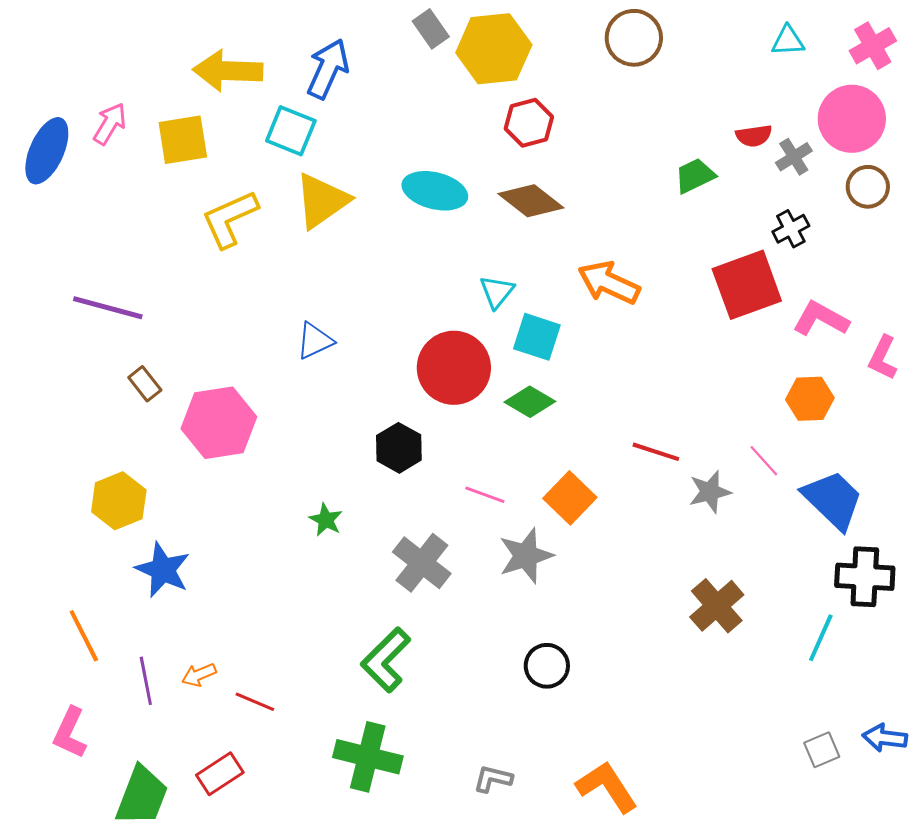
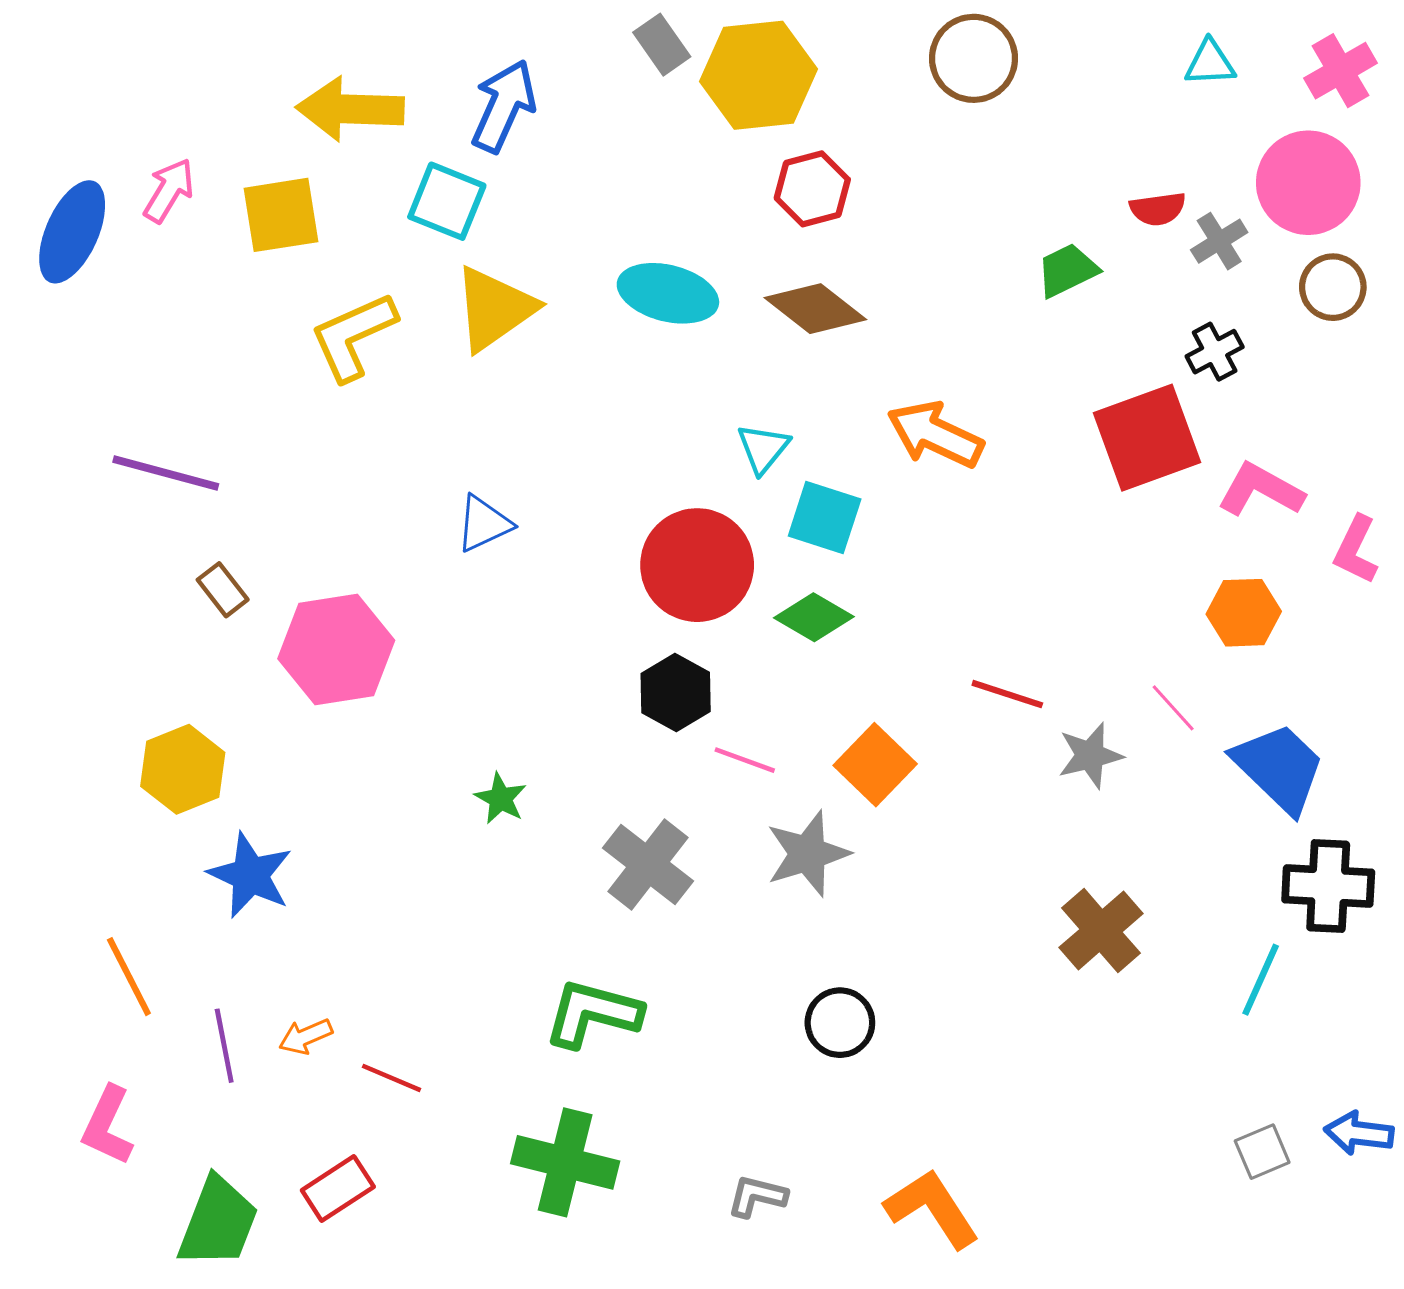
black hexagon: (399, 448) -> (676, 693), moved
green L-shape: (386, 660) -> (593, 1013), turned 60

